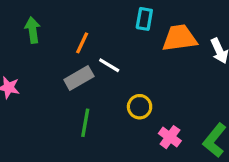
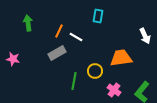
orange trapezoid: (179, 38) -> (121, 58), moved
white line: (109, 65) -> (76, 37), moved
green line: (85, 123) -> (74, 81), moved

